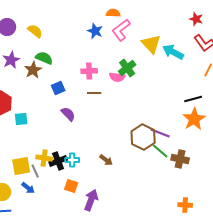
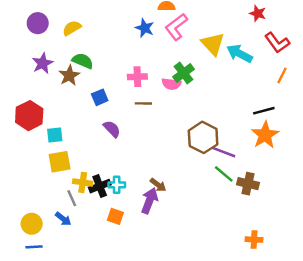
red star: (196, 19) -> (258, 13), moved
yellow semicircle: (35, 31) -> (72, 28), turned -70
brown hexagon: (143, 137) -> (203, 137), moved
yellow square: (21, 166) -> (60, 162), moved
purple arrow: (91, 200) -> (150, 201), moved

